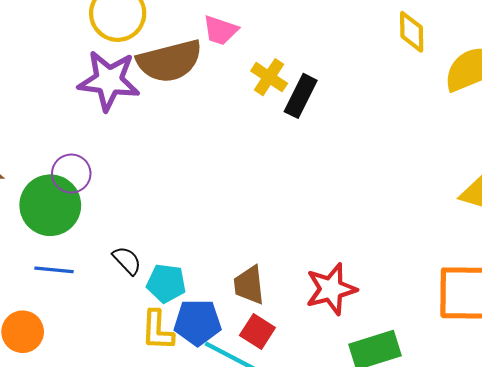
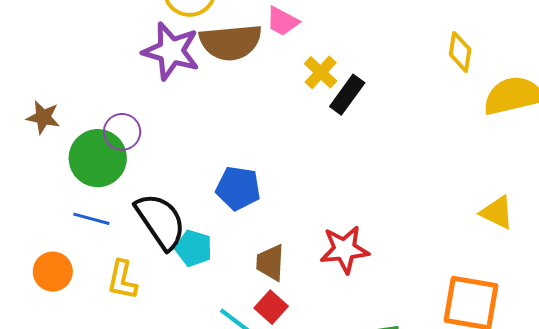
black semicircle: (127, 260) -> (161, 221), size x2.0
red star: (331, 289) -> (345, 249), moved
blue pentagon: (198, 322) -> (238, 188), moved
yellow L-shape: (157, 330) -> (122, 280), moved

